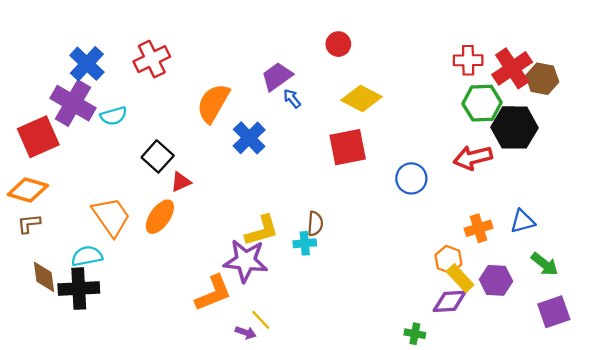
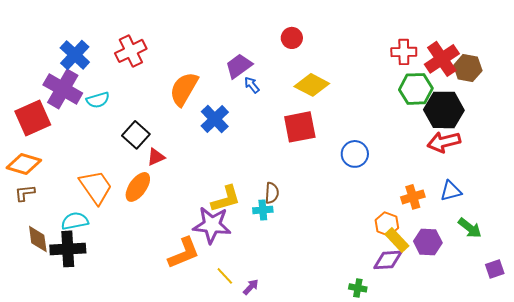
red arrow: (473, 158) -> (444, 142), moved
purple square: (554, 312) -> (495, 269), moved, size x0.7
purple arrow: (246, 333) -> (251, 287), moved, turned -66

